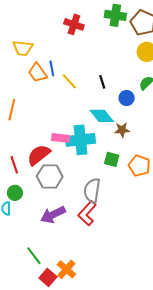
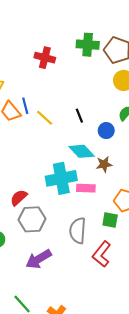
pink rectangle: (61, 138) -> (86, 188), moved
red semicircle: (39, 155) -> (19, 198), size x0.7
green square: (112, 159) -> (110, 220), moved
red L-shape: (87, 213) -> (102, 254), moved

